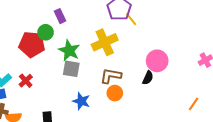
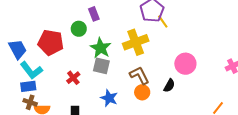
red pentagon: (32, 44) -> (51, 43), moved
brown L-shape: (111, 76) -> (139, 75), turned 50
black semicircle: (148, 78) -> (169, 86), moved
red cross: (26, 81) -> (73, 78), moved

